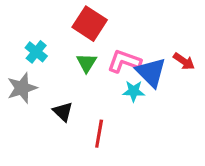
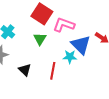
pink L-shape: (124, 61) -> (64, 25), moved
red line: (99, 134) -> (53, 71), moved

